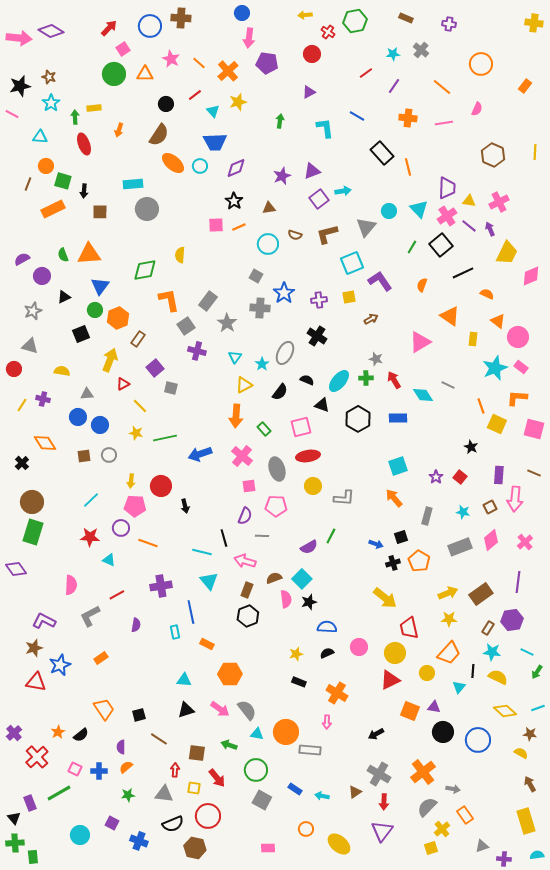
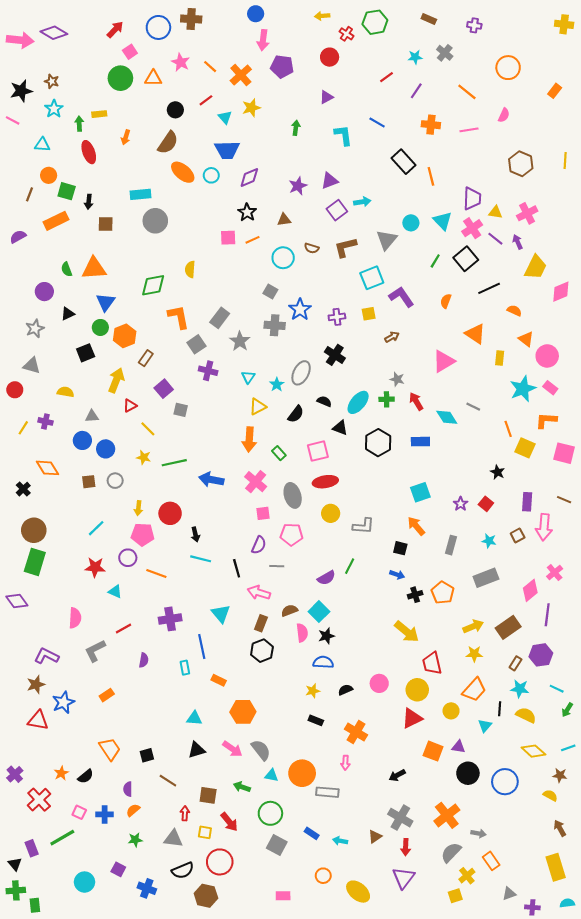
purple semicircle: (22, 259) -> (18, 237), moved
blue arrow: (200, 454) -> (211, 480), turned 30
black square: (401, 537) -> (400, 548), moved, turned 32
pink diamond: (491, 540) -> (530, 590), moved
cyan line: (202, 552) -> (201, 559), moved
blue semicircle: (327, 627) -> (323, 662), moved

